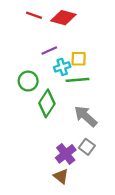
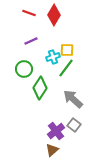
red diamond: (63, 18) -> (54, 15), turned -75
purple line: (49, 50) -> (31, 41), moved
green line: (77, 80) -> (66, 68), turned -48
brown triangle: (61, 176) -> (52, 150), turned 40

